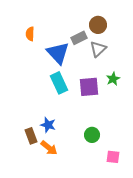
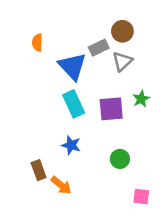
blue star: (48, 125) -> (71, 145), moved
green circle: (92, 135) -> (120, 159), moved

